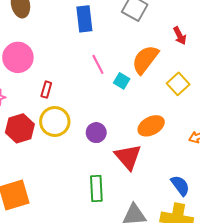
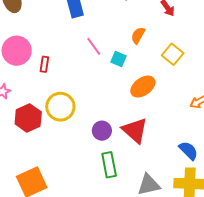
orange semicircle: (145, 59) -> (138, 35), size x0.6
red rectangle: (46, 90) -> (44, 64), moved
orange ellipse: (151, 126) -> (143, 87), moved
purple circle: (96, 133) -> (102, 131), moved

